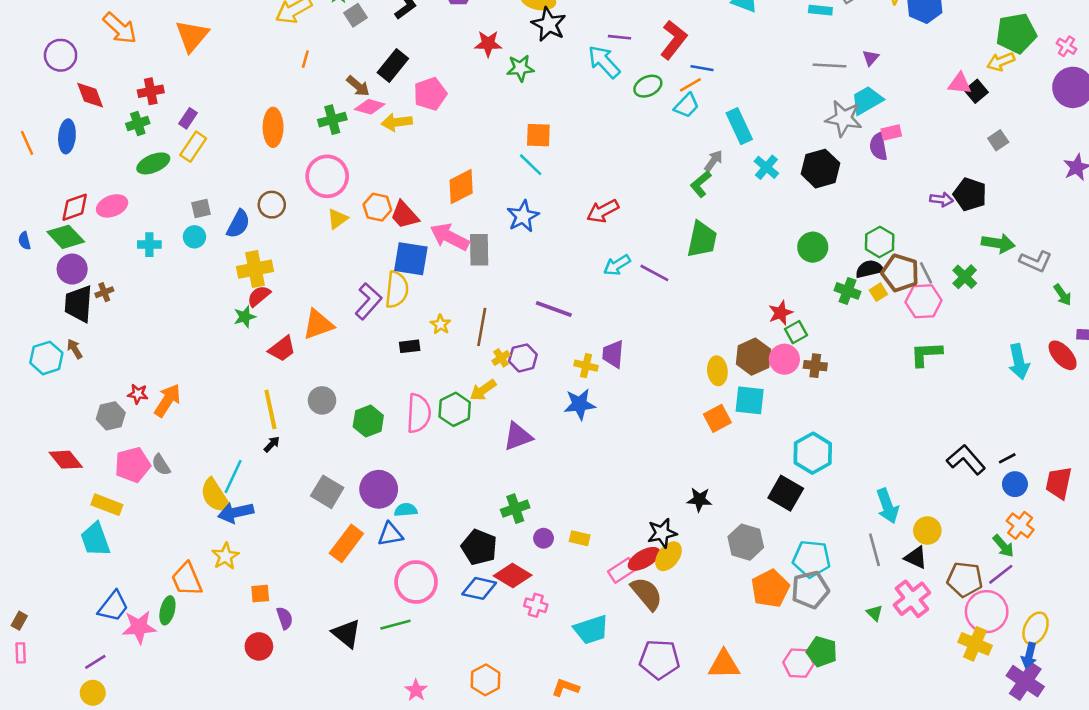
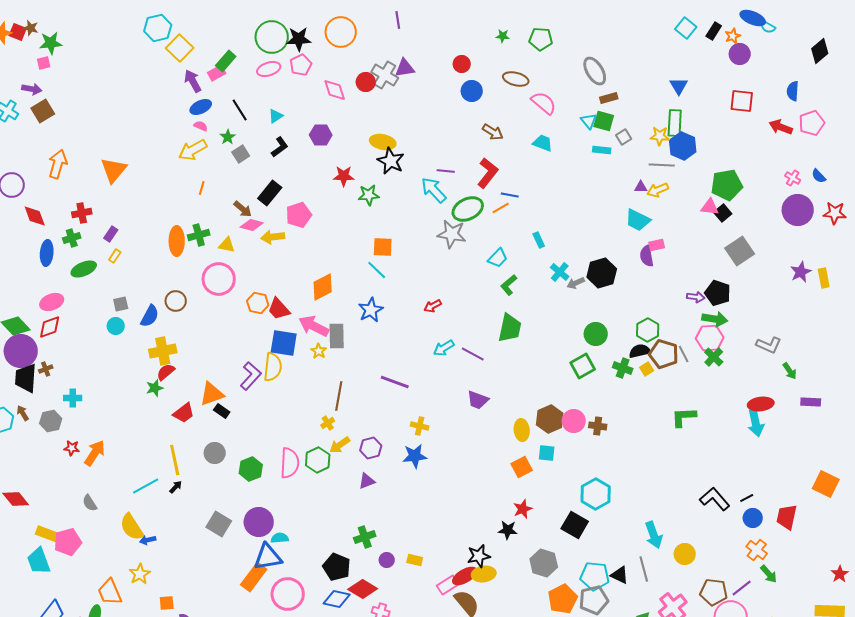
orange arrow: (120, 28) -> (58, 164), turned -116
green pentagon: (1016, 33) -> (727, 185), moved
purple triangle: (871, 58) -> (641, 187), turned 48
yellow arrow: (1001, 62) -> (658, 190), moved
gray line: (829, 66) -> (662, 165), moved
green ellipse: (648, 86) -> (468, 209), size x1.4
cyan trapezoid: (867, 100) -> (638, 220), turned -124
cyan trapezoid: (687, 105) -> (498, 258), moved
gray star: (844, 118) -> (452, 234), moved
green cross: (332, 120) -> (199, 235), moved
cyan rectangle: (739, 126) -> (539, 240), size x0.6
blue ellipse: (67, 136) -> (47, 253), moved
gray square: (998, 140) -> (740, 251), size x1.8
yellow rectangle: (193, 147) -> (115, 256), size x0.6
gray arrow: (714, 161) -> (576, 283), moved, turned -150
red diamond: (75, 207) -> (50, 327), moved
red arrow: (603, 211) -> (433, 306), size x0.7
yellow triangle: (337, 219) -> (227, 245), moved, turned 48
green arrow: (998, 243) -> (715, 319), moved
cyan cross: (149, 245) -> (73, 398), moved
purple circle: (72, 269) -> (21, 351), size x1.4
pink hexagon: (923, 301) -> (710, 338), moved
red star: (781, 313) -> (523, 509), moved
yellow star: (440, 324) -> (319, 351), moved
green square: (796, 332) -> (583, 366), moved, size x1.4
black rectangle: (410, 346) -> (222, 411), moved, turned 42
purple trapezoid: (613, 354) -> (478, 400), moved, turned -75
red ellipse: (1063, 355) -> (761, 404), moved, turned -55
yellow cross: (501, 358) -> (328, 423), moved
purple hexagon: (523, 358) -> (371, 448), moved
cyan square: (750, 400) -> (547, 453), size x0.7
gray hexagon: (111, 416) -> (51, 421), moved
purple triangle: (518, 436) -> (367, 481), size x0.7
pink pentagon: (133, 465) -> (68, 542), moved
cyan line: (233, 476) -> (146, 486), moved, turned 36
blue arrow: (236, 512) -> (148, 540), size x0.6
blue triangle: (390, 534) -> (268, 557), size x1.4
orange rectangle: (346, 543) -> (254, 577), moved
green arrow: (1003, 546) -> (769, 574), moved
yellow ellipse: (668, 556) -> (484, 574), turned 45
black triangle: (916, 558) -> (620, 575), moved

